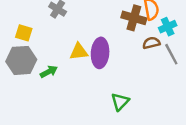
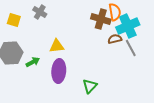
cyan cross: (168, 27) -> (128, 26), size x1.6
yellow square: (24, 33) -> (14, 20), moved
purple ellipse: (100, 53) -> (59, 71), moved

